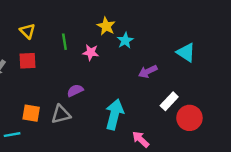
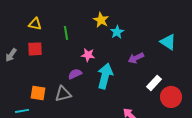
yellow triangle: (28, 31) -> (35, 24), turned -32
pink star: (91, 52) -> (88, 55), moved
cyan arrow: (114, 114) -> (105, 76), moved

